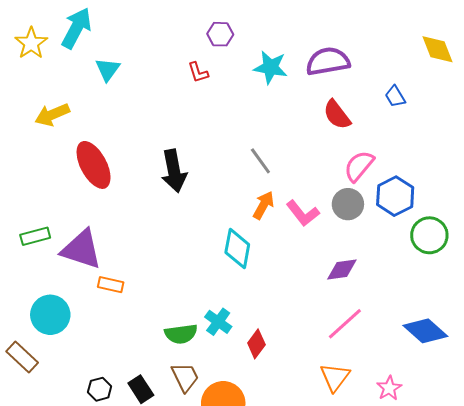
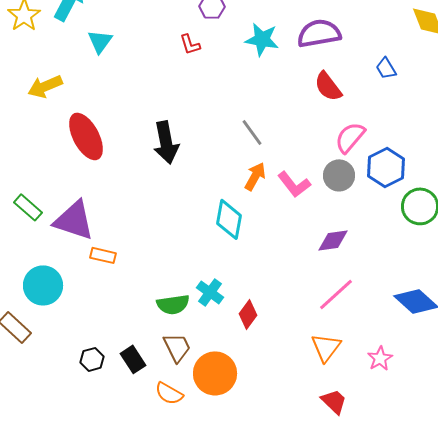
green rectangle: (35, 236) -> (28, 207), turned 56

